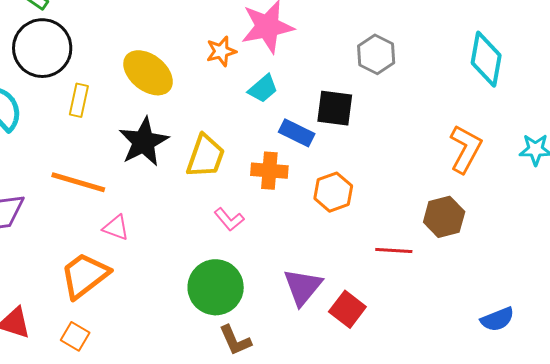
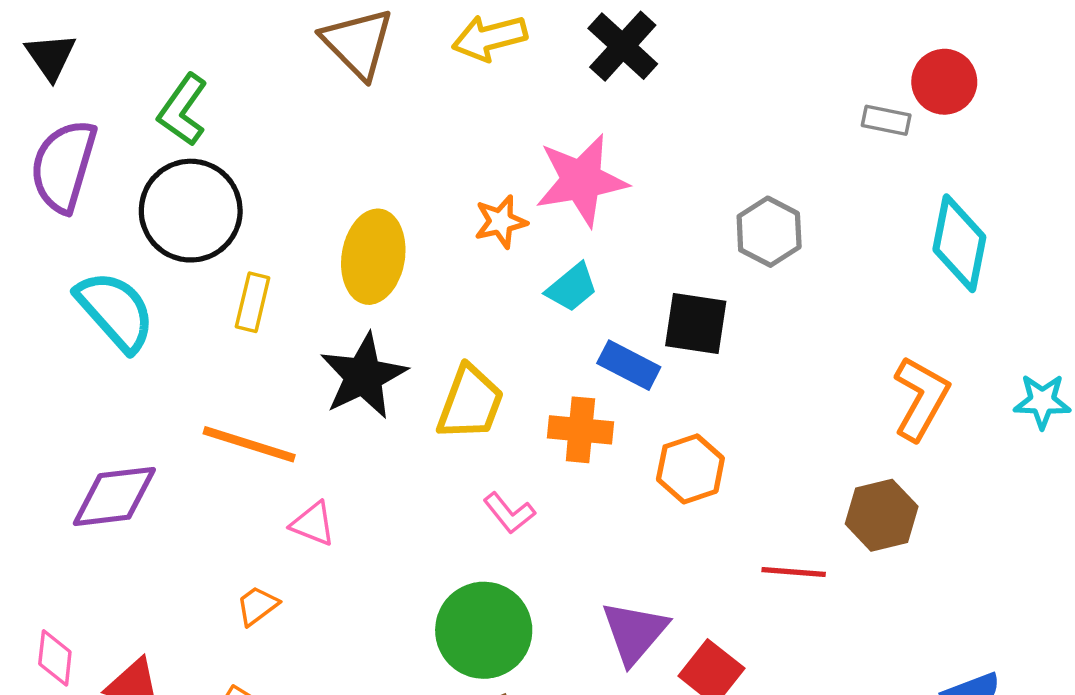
yellow ellipse: (148, 73) -> (373, 257), turned 60
orange trapezoid: (85, 275) -> (257, 606), size x0.5

